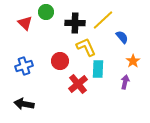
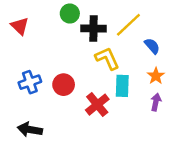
green circle: (46, 12) -> (70, 13), moved
red triangle: (25, 23) -> (20, 26), moved
red circle: (60, 61) -> (64, 85), moved
orange star: (133, 61) -> (156, 76), moved

